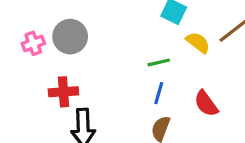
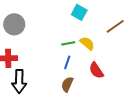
yellow semicircle: (198, 43) -> (87, 43), moved

